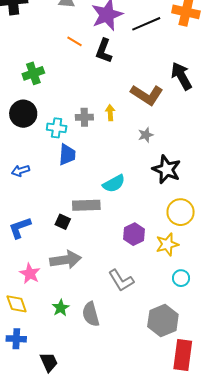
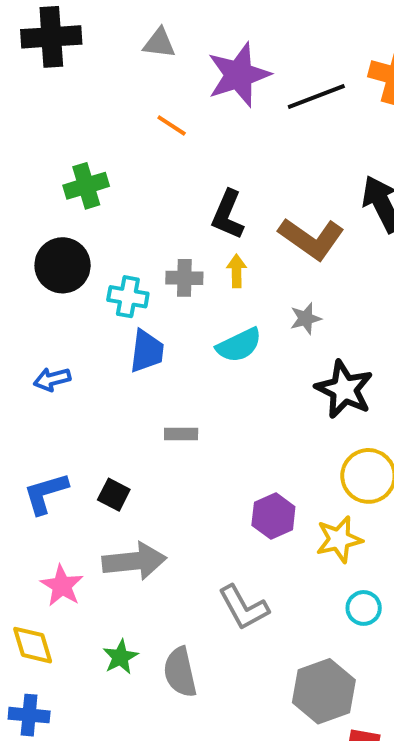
black L-shape: (104, 51) -> (228, 215), moved
cyan semicircle: (114, 184) -> (239, 345), moved
gray rectangle: (86, 205) -> (181, 434), moved, size x0.6
black square: (63, 222) -> (114, 495), moved

